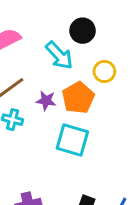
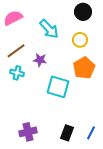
black circle: (83, 31) -> (83, 12), moved
orange pentagon: (78, 98) -> (84, 68), moved

